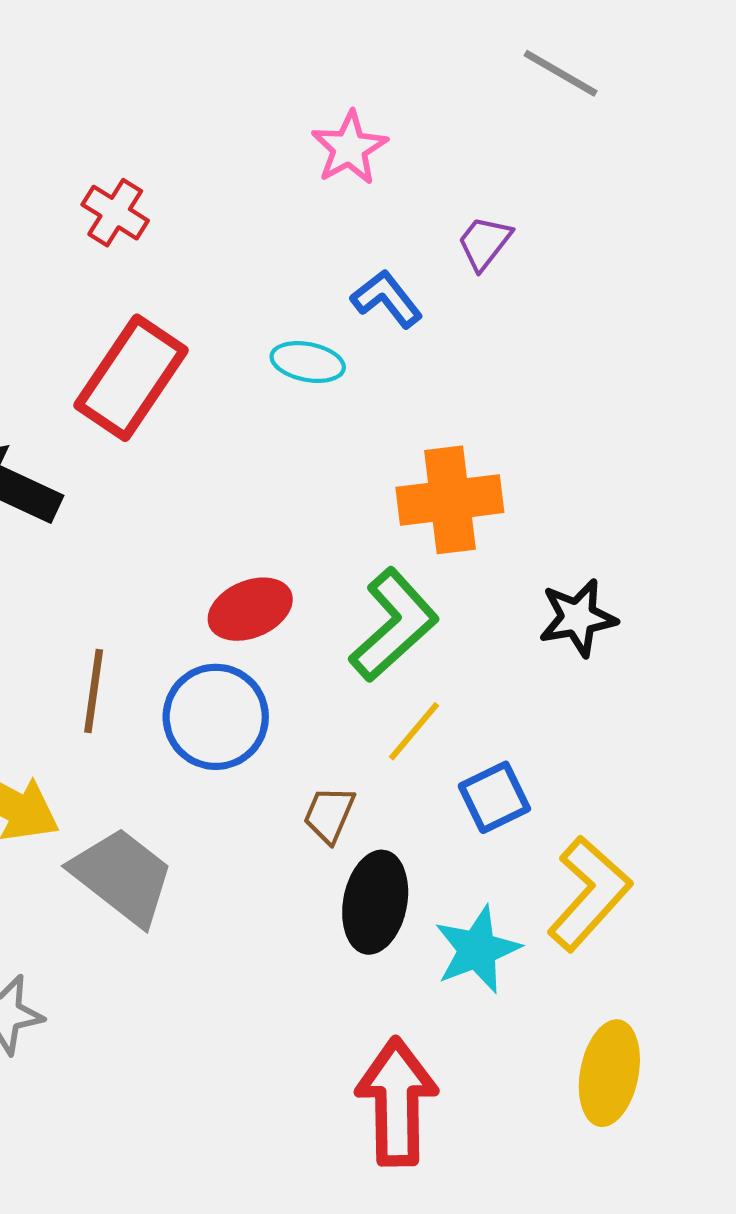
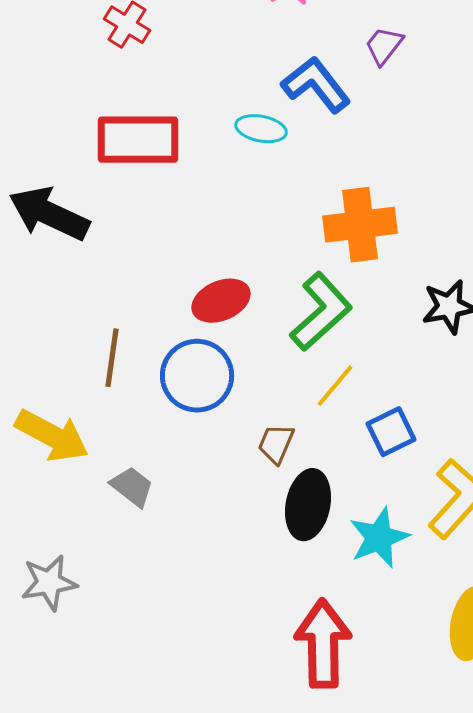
blue L-shape: (387, 299) -> (316, 85), size x1.4
red rectangle: (131, 378) -> (138, 140), turned 56
gray trapezoid: (122, 876) -> (132, 487), size x0.6

